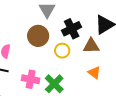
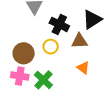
black cross: (72, 29) -> (59, 24), turned -36
brown circle: (38, 36) -> (24, 53), moved

